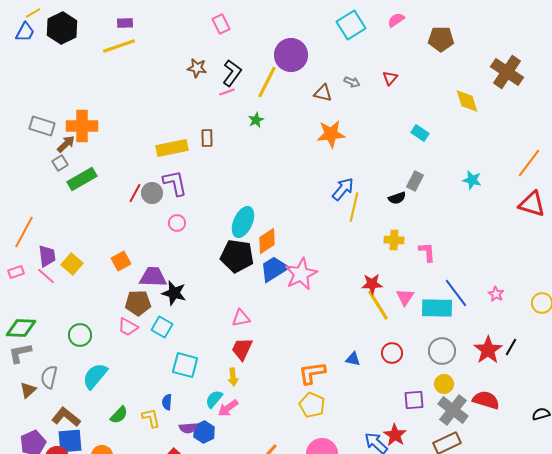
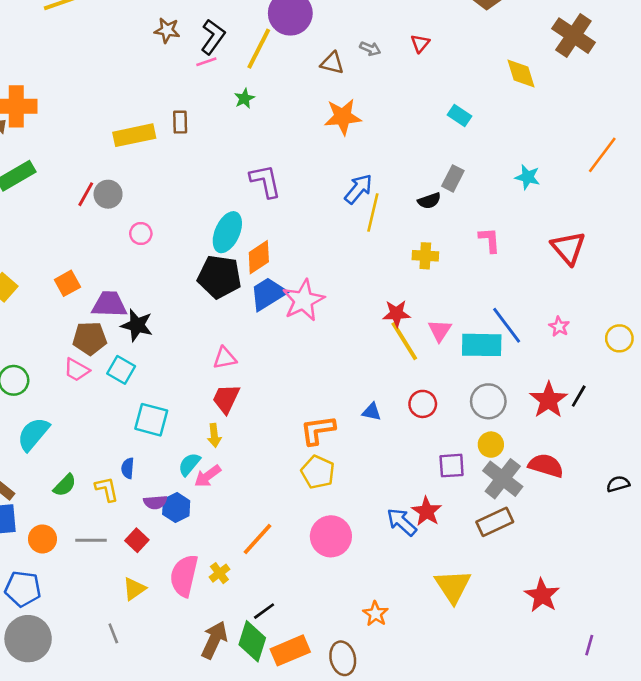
purple L-shape: (175, 183) -> (265, 181), moved
red triangle: (532, 204) -> (568, 248), moved, turned 32
pink L-shape: (427, 252) -> (490, 240), moved

